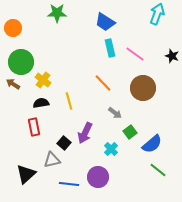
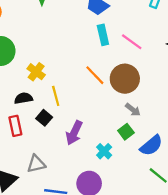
yellow cross: (43, 80) -> (36, 72), moved
brown circle: (143, 88) -> (125, 79), moved
gray arrow: (115, 113) -> (133, 110), moved
black square: (64, 143) -> (44, 118), moved

